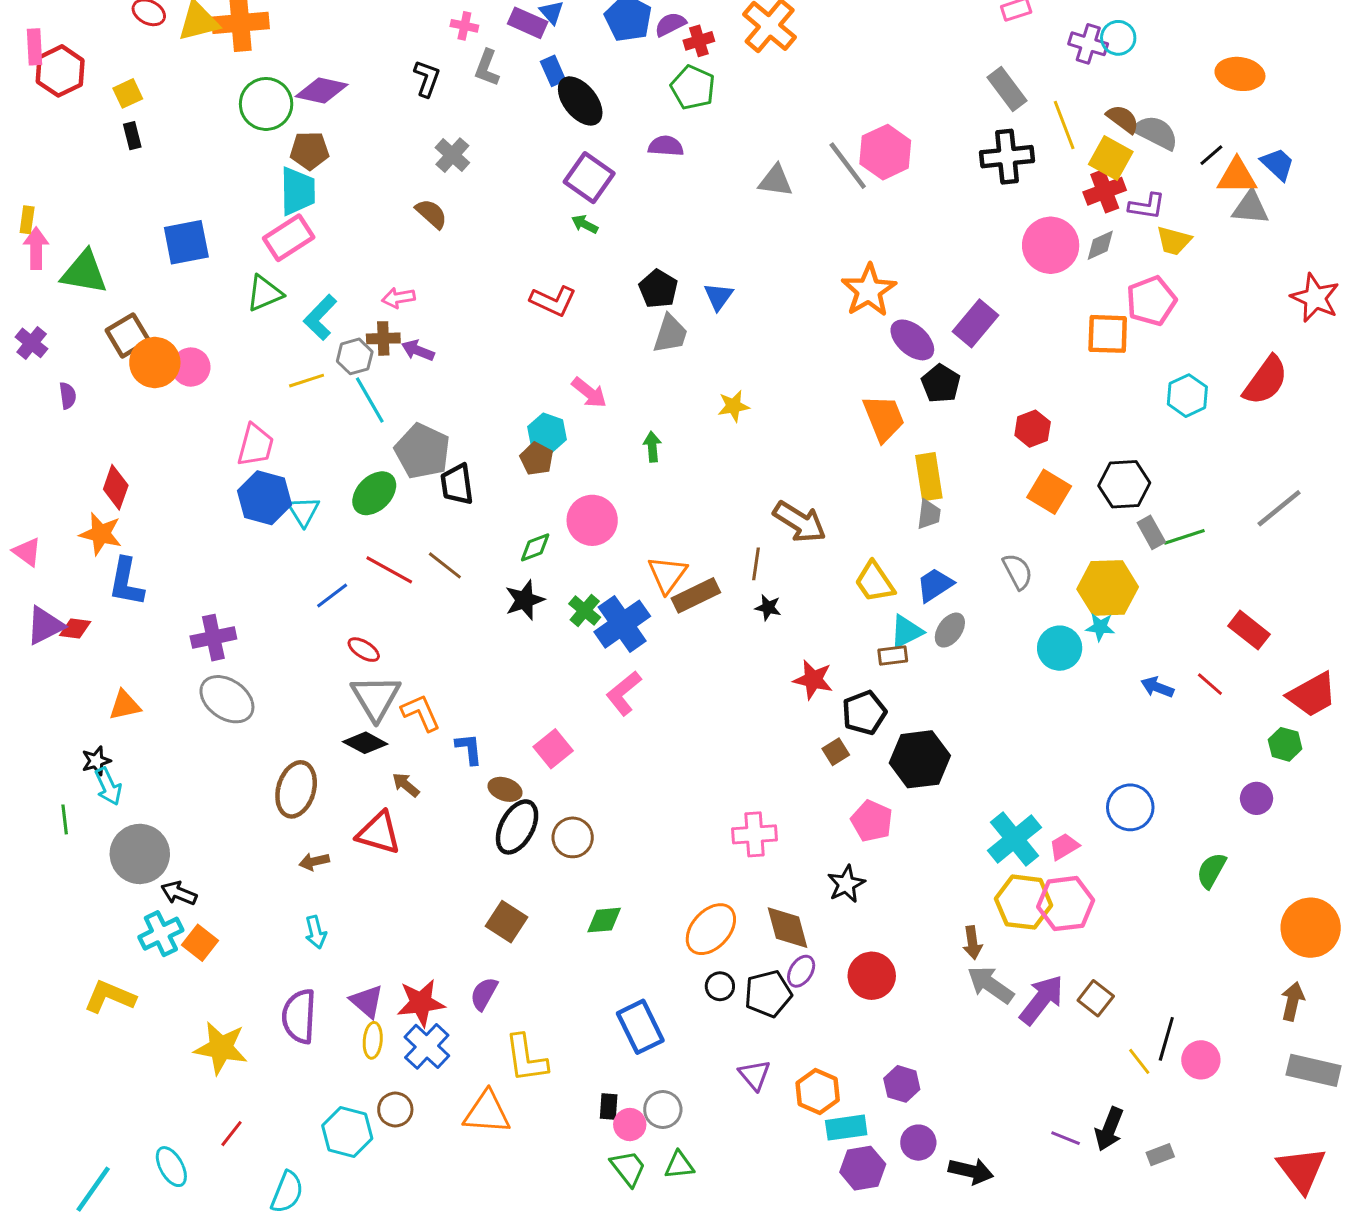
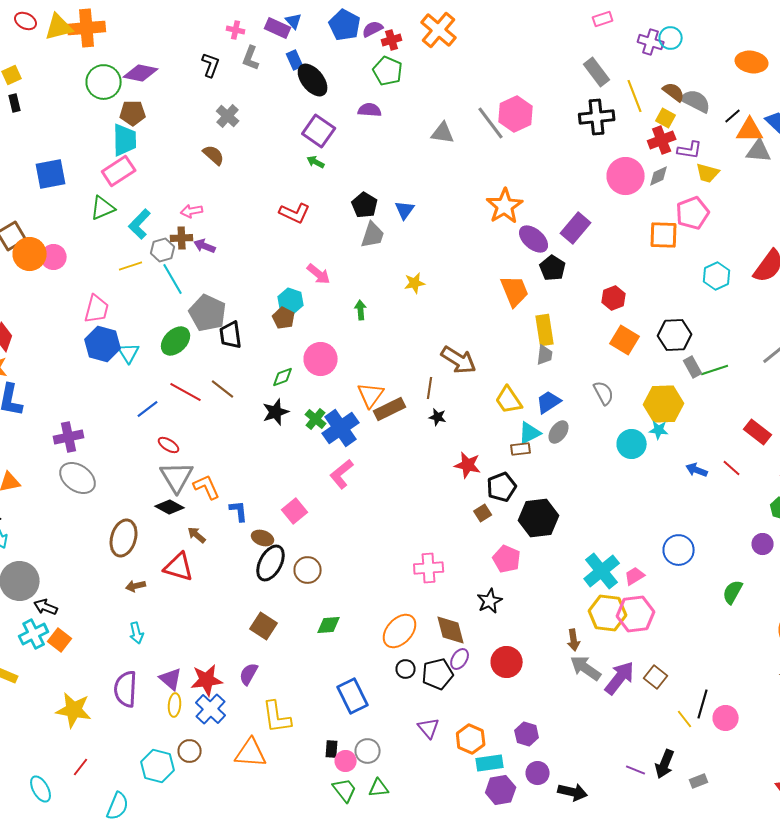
yellow square: (1111, 158) -> (666, 118), size x0.7

